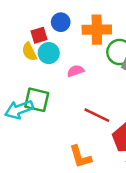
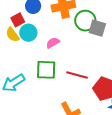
green square: (37, 100) -> (46, 70), moved

